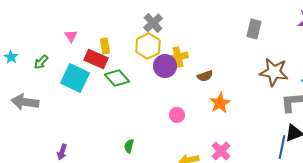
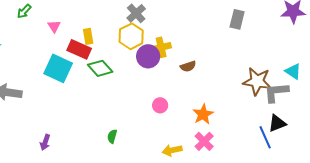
green arrow: (41, 62) -> (24, 11), moved
brown star: (274, 72) -> (257, 81), moved
orange star: (220, 103) -> (203, 114), moved
blue line: (282, 147) -> (265, 137), turned -35

